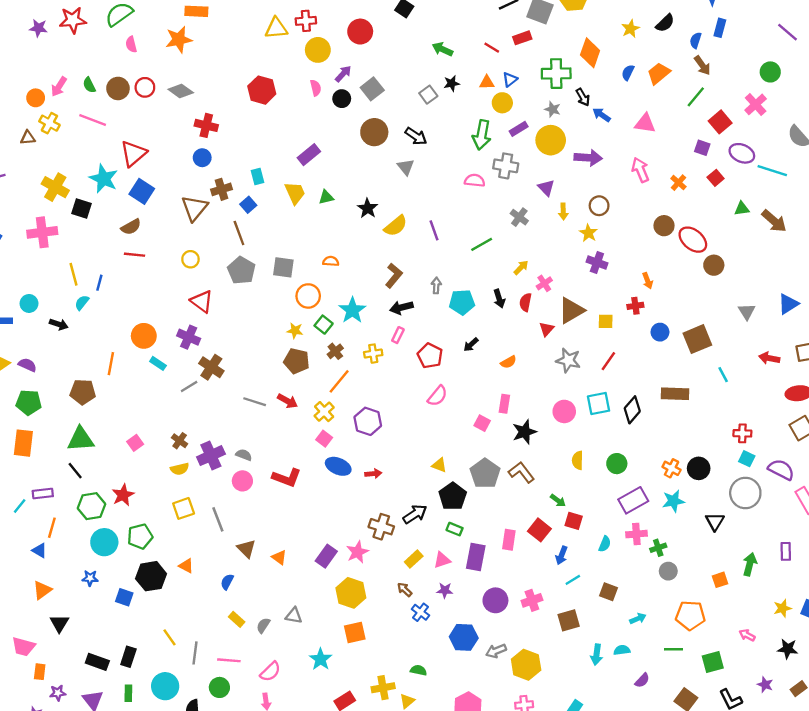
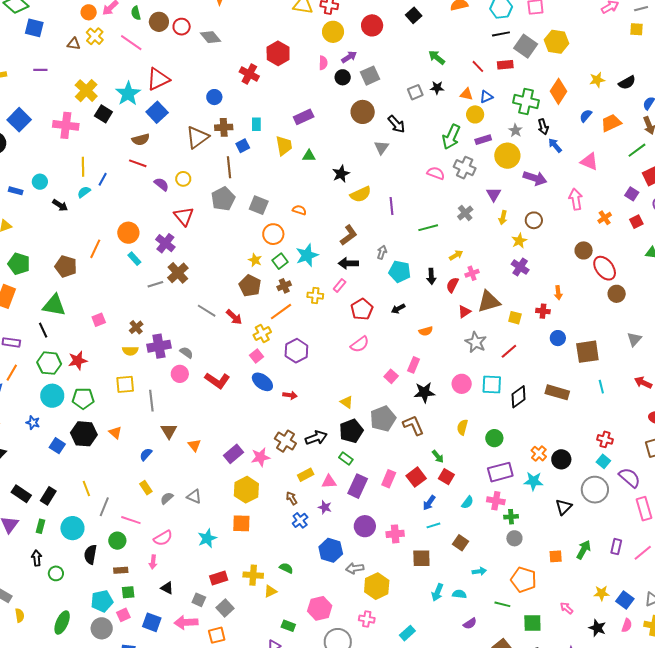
red cross: (206, 125) -> (249, 74), moved
purple semicircle: (27, 365) -> (161, 184), moved

